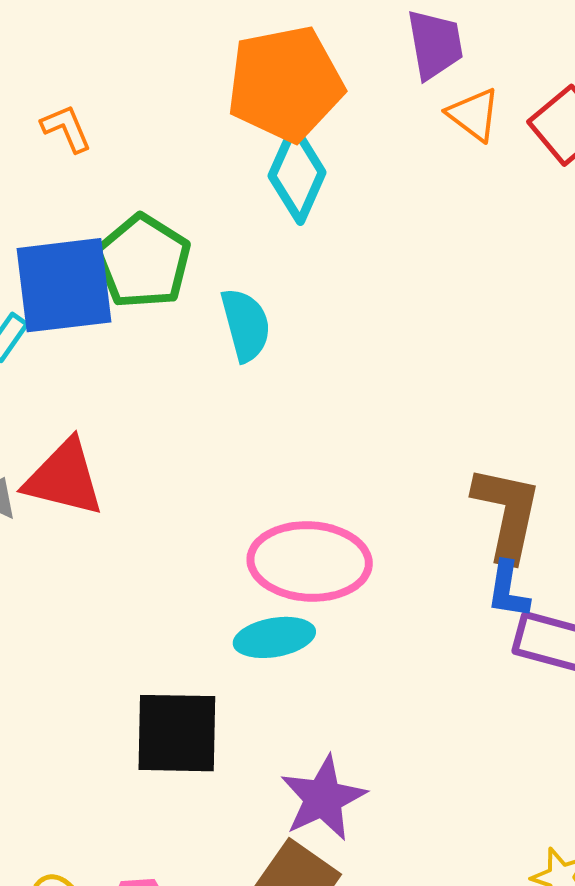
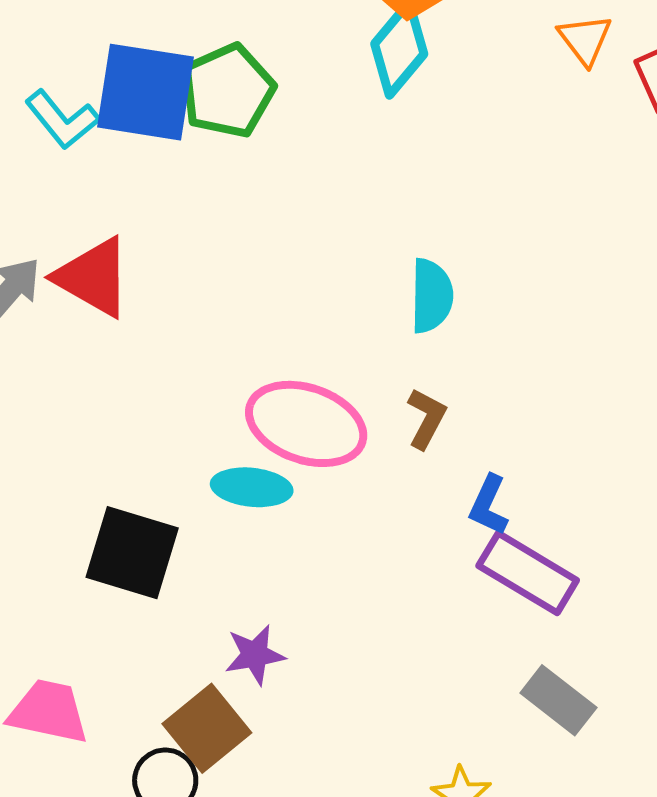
cyan semicircle: (246, 325) -> (431, 296), moved
brown L-shape: (507, 513) -> (426, 418), moved, size x0.6
purple star: (323, 798) -> (255, 655), size x0.7

